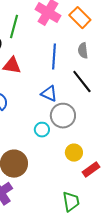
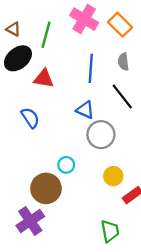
cyan circle: (42, 130) -> (66, 165), moved

